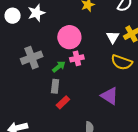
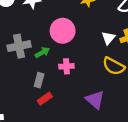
pink cross: (77, 58) -> (66, 66), moved
green arrow: (59, 67) -> (42, 52), moved

